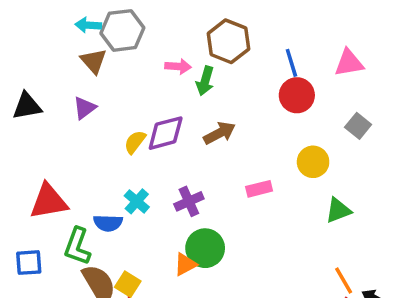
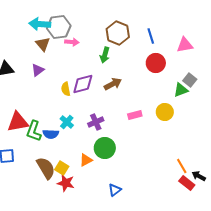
cyan arrow: (88, 25) -> (40, 24), size x1.5
blue line: (291, 63) -> (151, 36), moved
pink arrow: (178, 66) -> (72, 42), moved
yellow semicircle: (135, 142) -> (66, 89), turned -48
yellow circle: (313, 162) -> (165, 112), moved
green triangle: (338, 210) -> (181, 90), moved
green L-shape: (77, 246) -> (34, 131), moved
orange triangle: (185, 264) -> (86, 160), moved

